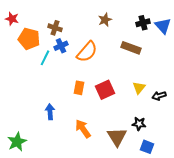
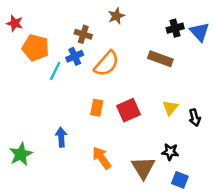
brown star: (105, 20) -> (116, 16), moved
brown cross: (55, 28) -> (83, 34), moved
black arrow: (159, 96) -> (195, 118), turned -88
green star: (17, 142) -> (21, 154), moved

